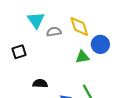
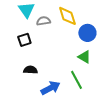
black square: (19, 52) -> (24, 40), moved
green triangle: (82, 57) -> (84, 57), moved, turned 40

